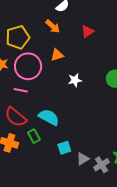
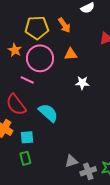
orange arrow: (53, 26) -> (64, 25), moved
green rectangle: (34, 136) -> (25, 158), moved
cyan square: (64, 148) -> (27, 137), moved

